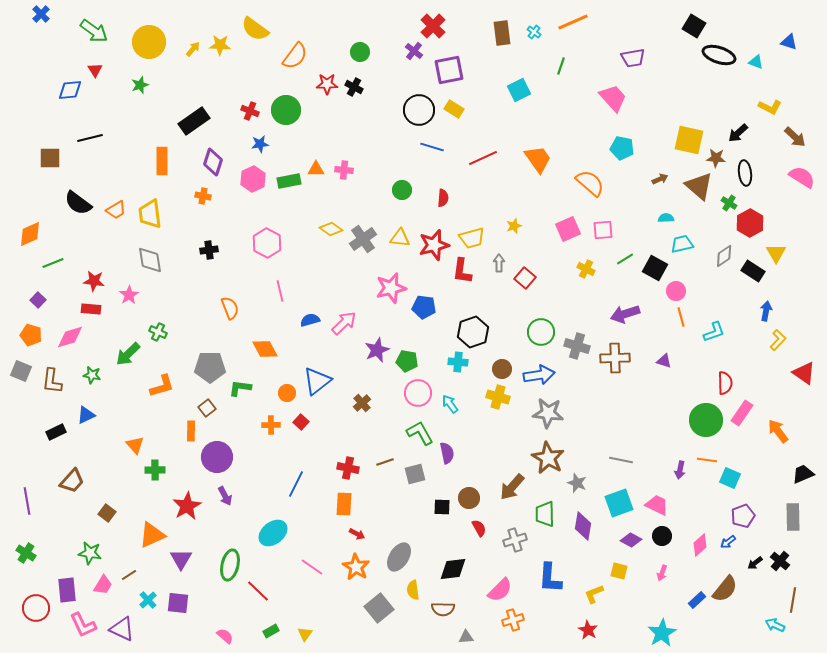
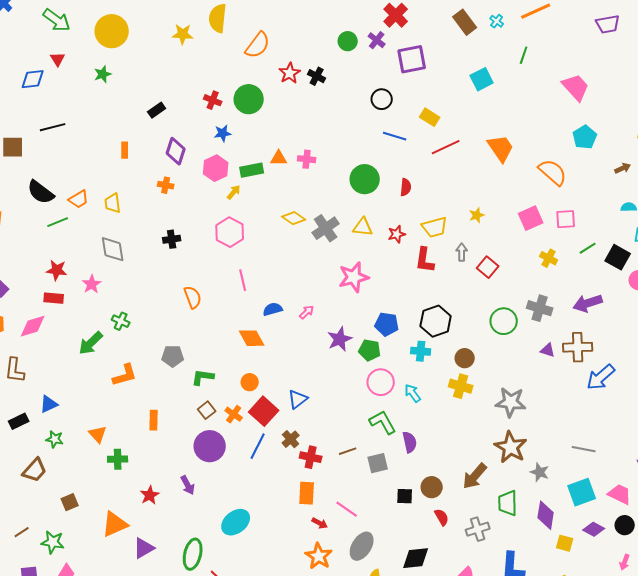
yellow semicircle: (255, 29) -> (218, 18), turned 60
brown rectangle: (502, 33) -> (465, 22), turned -30
yellow arrow: (193, 49) -> (234, 192), moved
green circle: (360, 52) -> (348, 41), moved
purple trapezoid: (633, 58) -> (608, 24), moved
red star: (327, 84) -> (290, 73), turned -30
yellow rectangle: (454, 109) -> (430, 117), moved
black circle: (419, 110) -> (382, 99), size x0.7
black rectangle: (194, 121) -> (157, 110), size x0.6
cyan pentagon: (622, 148) -> (585, 137), turned 30
orange rectangle: (162, 161) -> (125, 150), size x0.6
green circle: (402, 190) -> (365, 179), size x1.5
yellow trapezoid: (150, 214) -> (113, 203), size x0.7
red star: (434, 245) -> (397, 234), size x0.6
green line: (53, 263) -> (58, 222), moved
blue pentagon: (424, 307) -> (387, 324), moved
pink arrow: (344, 323) -> (307, 312), size x0.6
gray cross: (577, 346) -> (540, 308), moved
orange diamond: (265, 349) -> (252, 338), moved
purple triangle: (664, 361) -> (548, 350), moved
gray pentagon: (210, 367) -> (173, 356), size x0.7
green star: (92, 375) -> (55, 439), moved
blue arrow: (539, 375) -> (601, 377), moved, turned 148
blue triangle: (317, 381) -> (298, 399), moved, size x0.7
brown cross: (362, 403) -> (291, 439), moved
brown square: (207, 408) -> (207, 410), moved
red square: (301, 422) -> (264, 411), size x1.8
orange cross: (271, 425) -> (234, 414), turned 36
purple circle: (217, 457) -> (210, 446), moved
blue line: (296, 484) -> (258, 446), moved
red star: (187, 506) -> (150, 495), size x0.7
brown square: (107, 513) -> (70, 502), turned 30
purple triangle: (181, 559) -> (144, 548), turned 30
pink line: (312, 567) -> (347, 509), moved
yellow square: (619, 571) -> (565, 543), moved
brown line: (129, 575) -> (22, 532), moved

